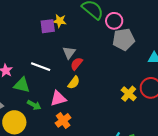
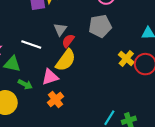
gray pentagon: (124, 39) -> (100, 26), moved
yellow semicircle: (74, 83) -> (66, 60), size x1.6
yellow cross: (129, 94) -> (126, 59), moved

